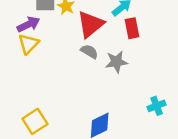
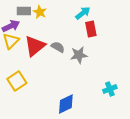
red triangle: (91, 24) -> (35, 46), moved
yellow square: (35, 121) -> (17, 81), moved

